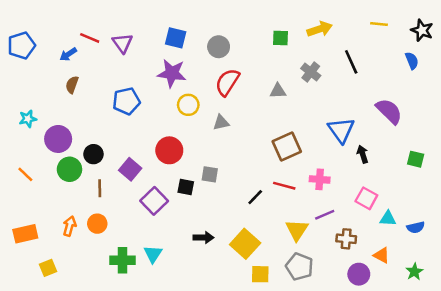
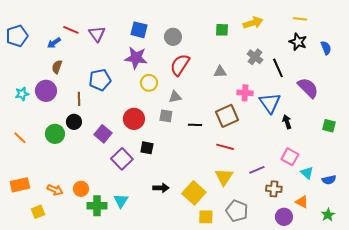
black star: (422, 30) -> (298, 42), moved
black line: (351, 62) -> (278, 68), moved
gray cross: (311, 72) -> (255, 57), moved
purple circle: (58, 139) -> (46, 91), moved
gray square: (210, 174) -> (166, 116), moved
pink cross: (320, 179) -> (245, 93), moved
brown line: (100, 188) -> (79, 99), moved
black line: (255, 197) -> (195, 125), moved, turned 48
cyan triangle: (388, 219) -> (307, 173), turned 40
orange circle: (97, 224) -> (81, 189), moved
orange arrow: (69, 226) -> (55, 190), moved, turned 98
yellow triangle: (297, 230) -> (224, 177), moved

